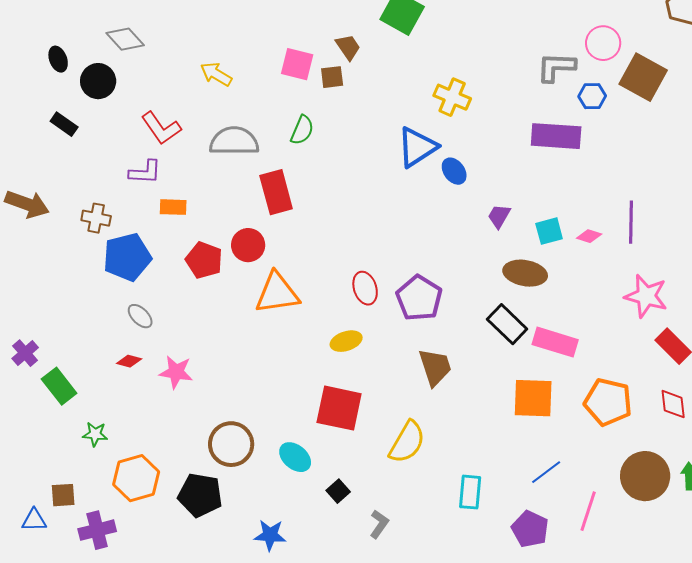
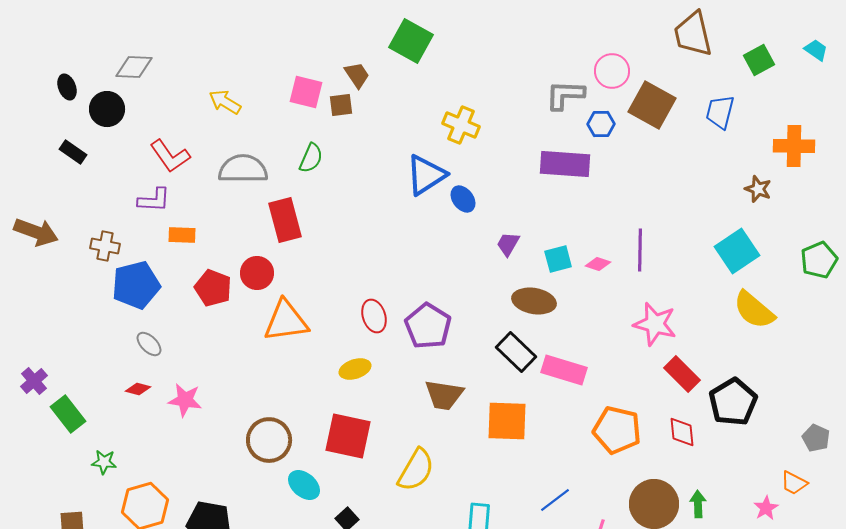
gray diamond: (125, 39) -> (134, 67), turned -45
brown trapezoid: (435, 367) -> (444, 395), turned 117
orange square: (533, 398) -> (507, 421), moved
brown circle: (231, 444) -> (269, 440), moved

